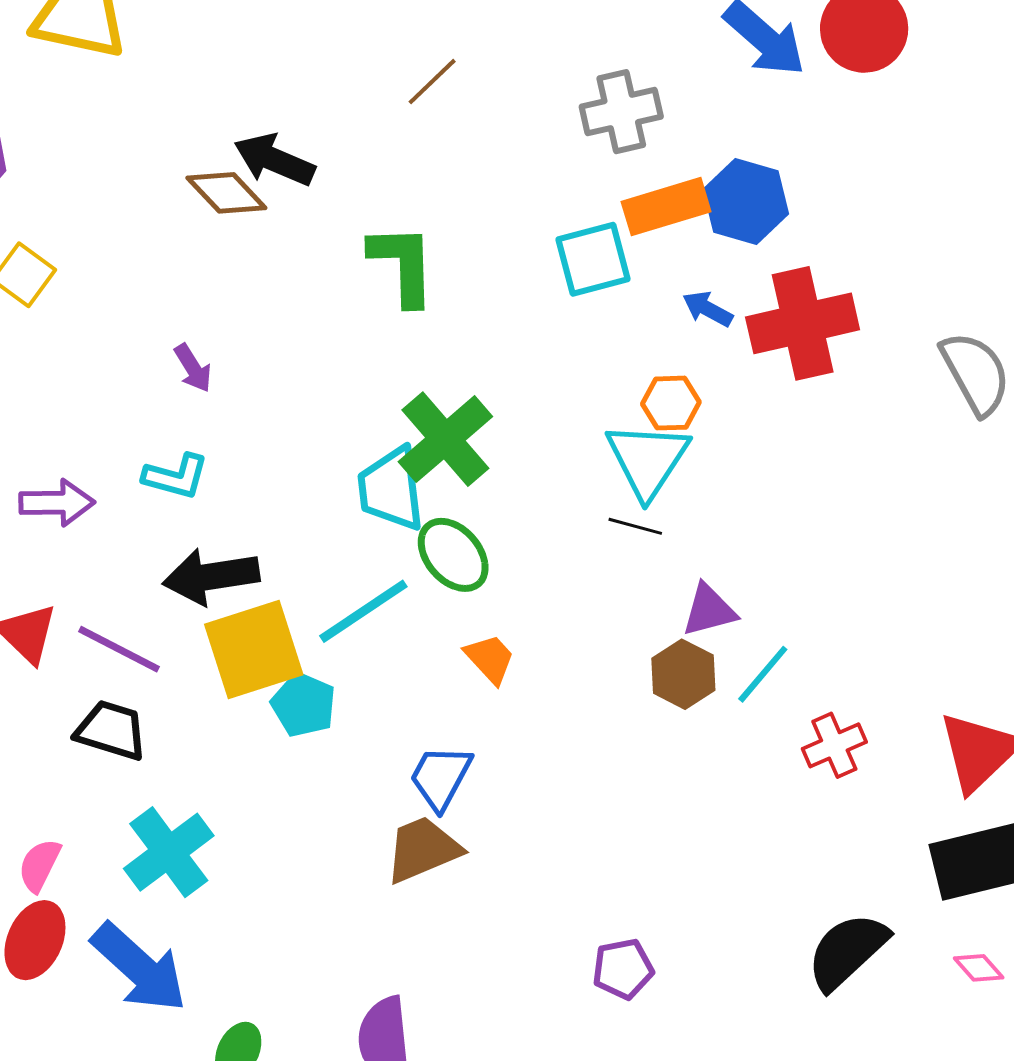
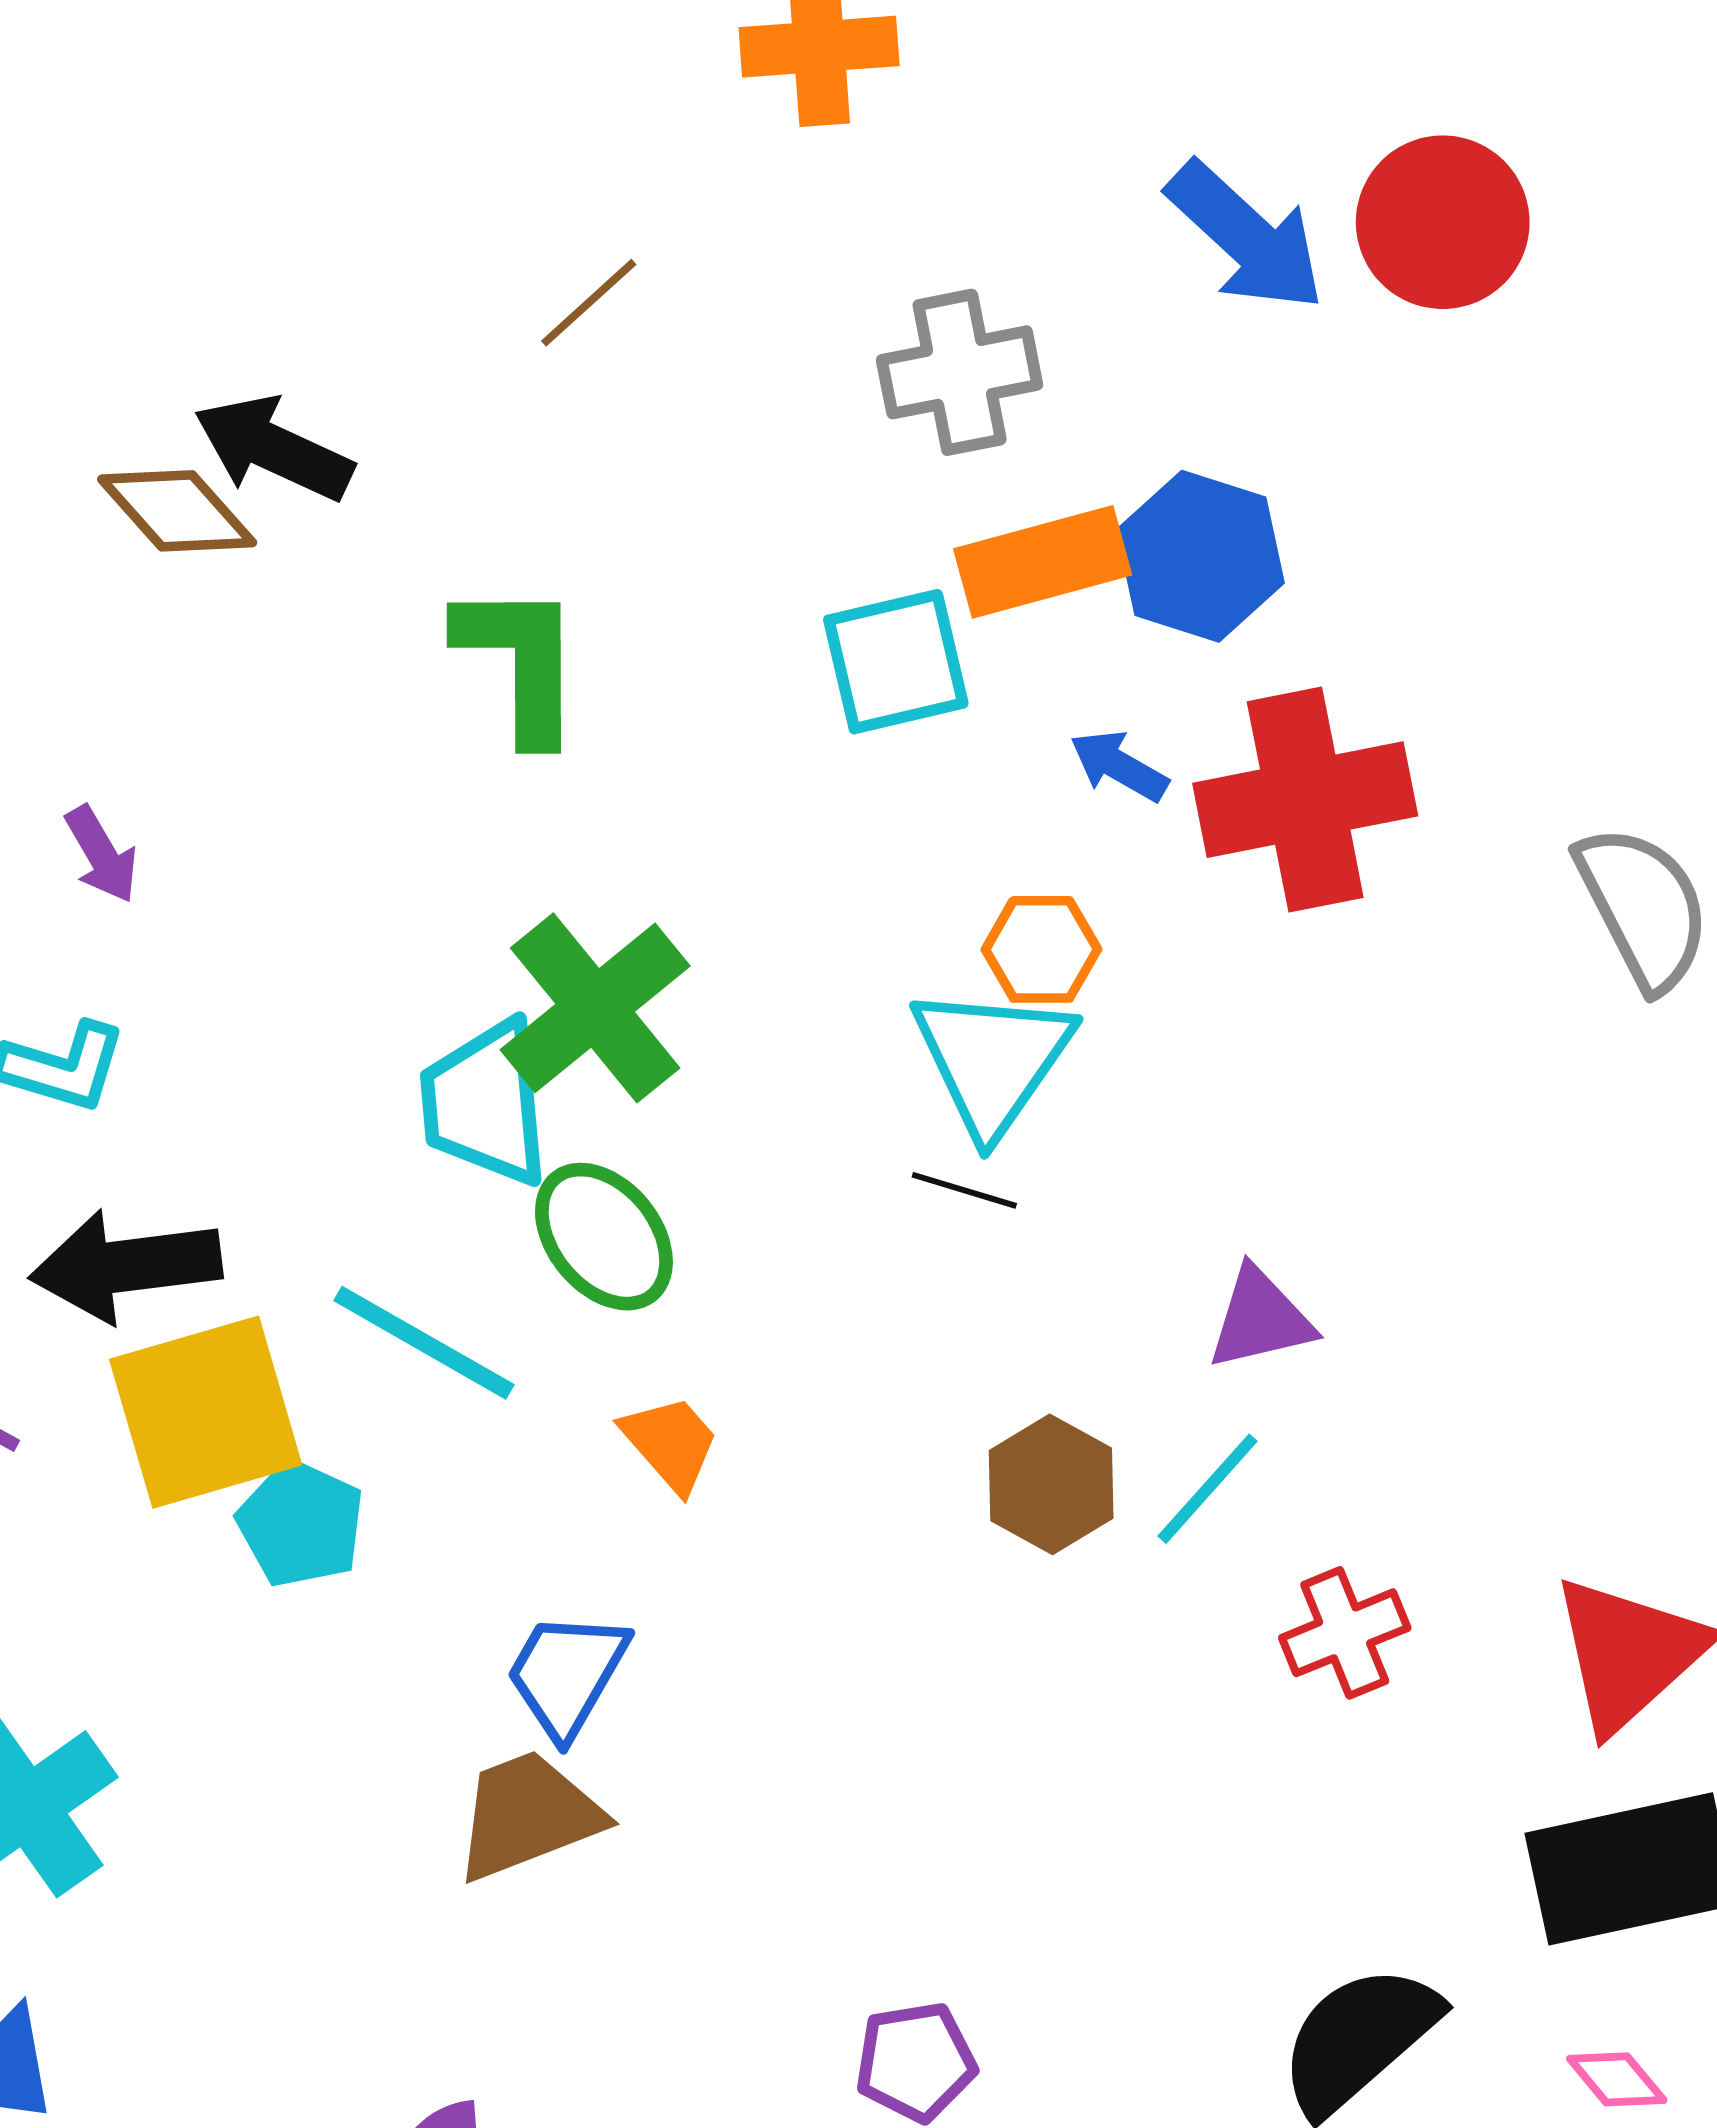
purple triangle: (709, 610) -> (1260, 1319), moved
cyan line: (363, 611) -> (424, 1343), turned 62

